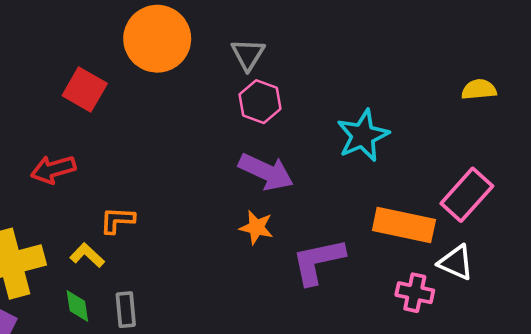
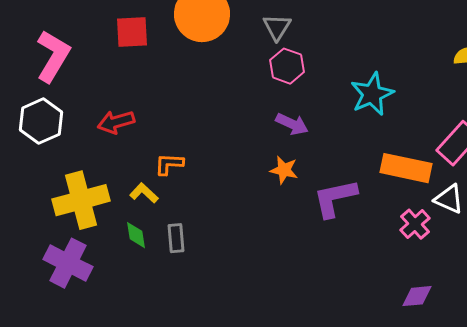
red square: (85, 90) -> (132, 32), moved, turned -33
purple arrow: (266, 172) -> (292, 124), size x0.7
pink cross: (415, 293) -> (415, 224), turned 36

